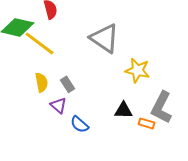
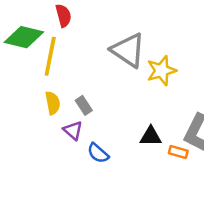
yellow line: (39, 43) -> (50, 56), turned 64
yellow star: (137, 70) -> (162, 71), moved, turned -30

